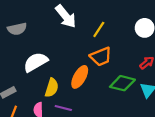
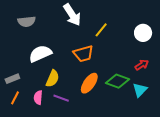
orange trapezoid: (101, 57) -> (83, 54), moved
orange ellipse: (80, 77) -> (89, 83), moved

